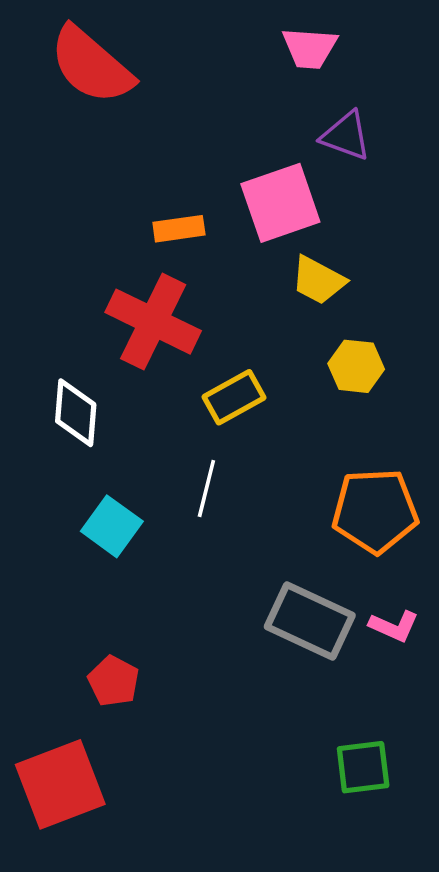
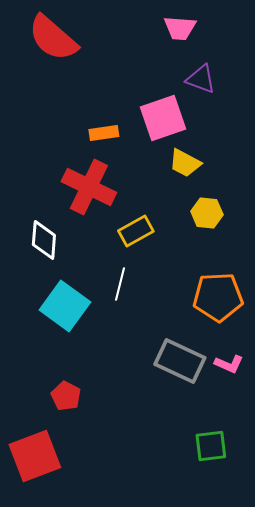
cyan square: (112, 526) -> (65, 306), size x1.4

